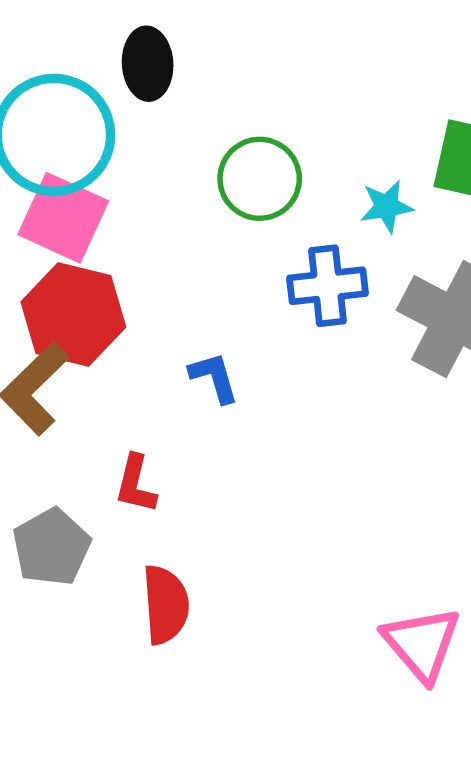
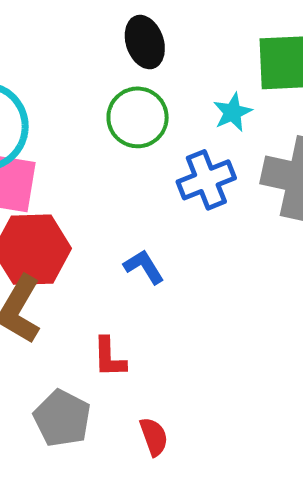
black ellipse: (148, 64) -> (145, 42), moved
red semicircle: (166, 605) -> (154, 437), size x0.7

